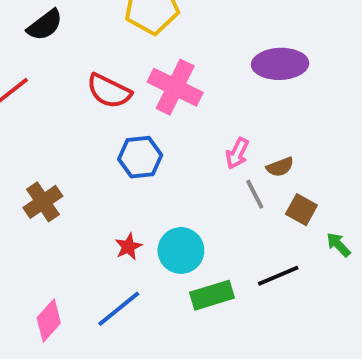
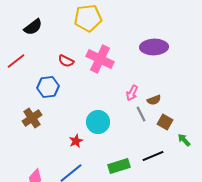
red semicircle: (109, 91) -> (66, 61), size x0.7
blue hexagon: (140, 157) -> (48, 87), moved
cyan circle: (181, 250) -> (98, 122), moved

